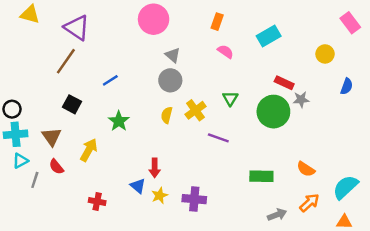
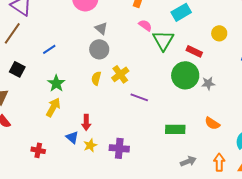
yellow circle: (325, 54) -> (219, 33), moved
green triangle: (230, 98) -> (163, 40), moved, size x1.6
gray star: (301, 100) -> (208, 83), moved
yellow arrow: (89, 150) -> (53, 107), moved
orange arrow: (309, 203) -> (219, 162), moved, turned -48

